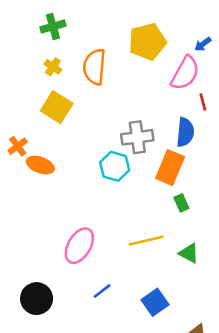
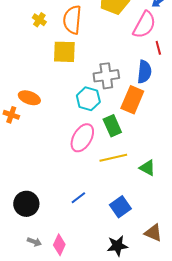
yellow square: (57, 107) -> (64, 52), moved, turned -30
orange cross: (18, 146) -> (11, 115), moved, turned -35
green rectangle: (181, 203) -> (112, 126), moved, size x1.5
pink ellipse: (79, 246) -> (82, 138), moved

